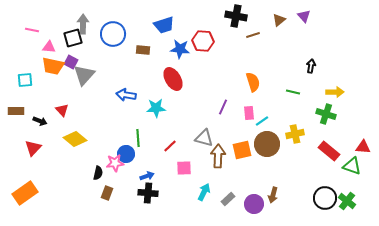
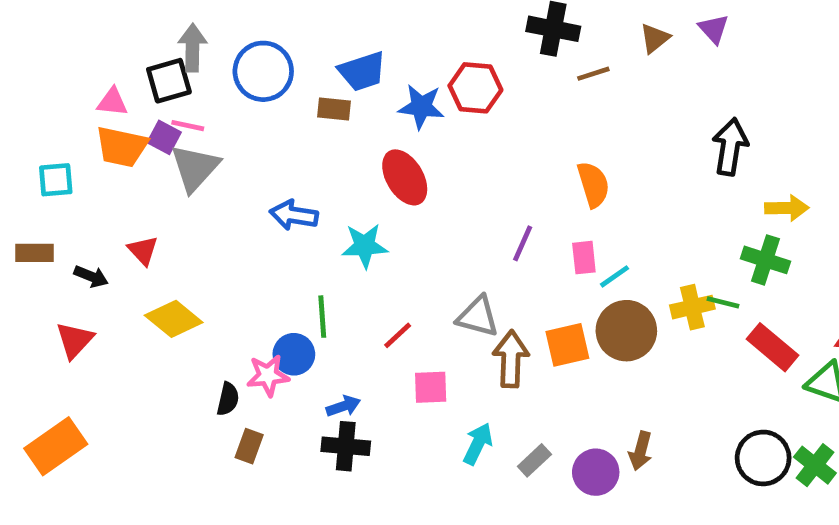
blue trapezoid: (164, 25) -> (362, 71), moved
pink line: (32, 30) -> (188, 126), moved
black arrow: (311, 66) -> (730, 147), size x1.6
green line: (293, 92) -> (723, 302), moved

